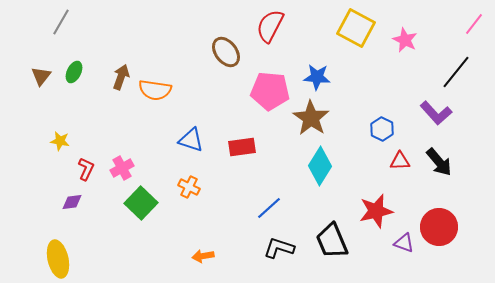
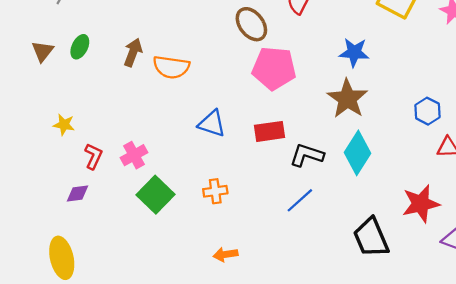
pink pentagon: (270, 91) -> (274, 68), moved
orange cross: (189, 187) -> (215, 191), moved, turned -35
black L-shape: (279, 248) -> (307, 155), moved

